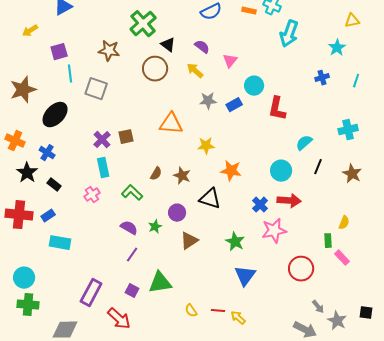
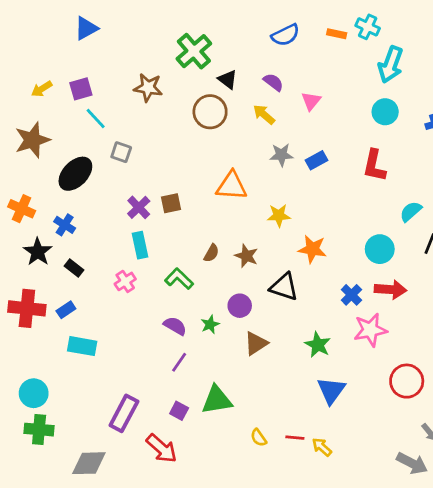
yellow arrow: (30, 31) -> (42, 89), moved
cyan line: (70, 74) -> (96, 118), turned -36
cyan circle: (254, 86) -> (385, 112), moved
gray square: (96, 89) -> (121, 152), moved, size x0.7

